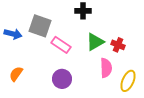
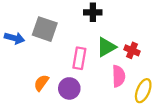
pink rectangle: (61, 45) -> (79, 58), moved, turned 66
orange semicircle: (16, 74) -> (41, 83), moved

